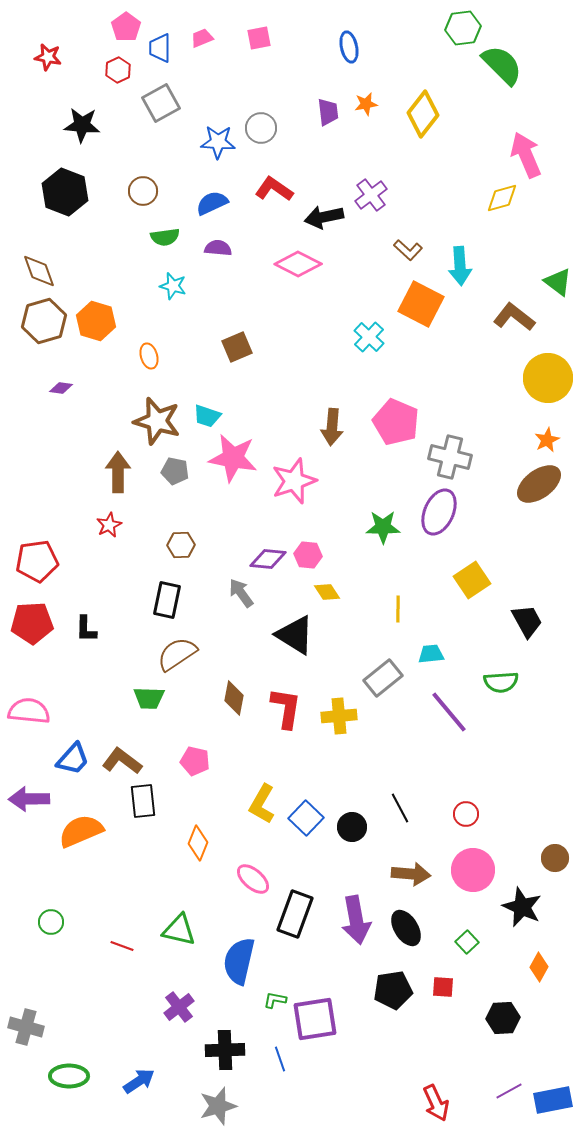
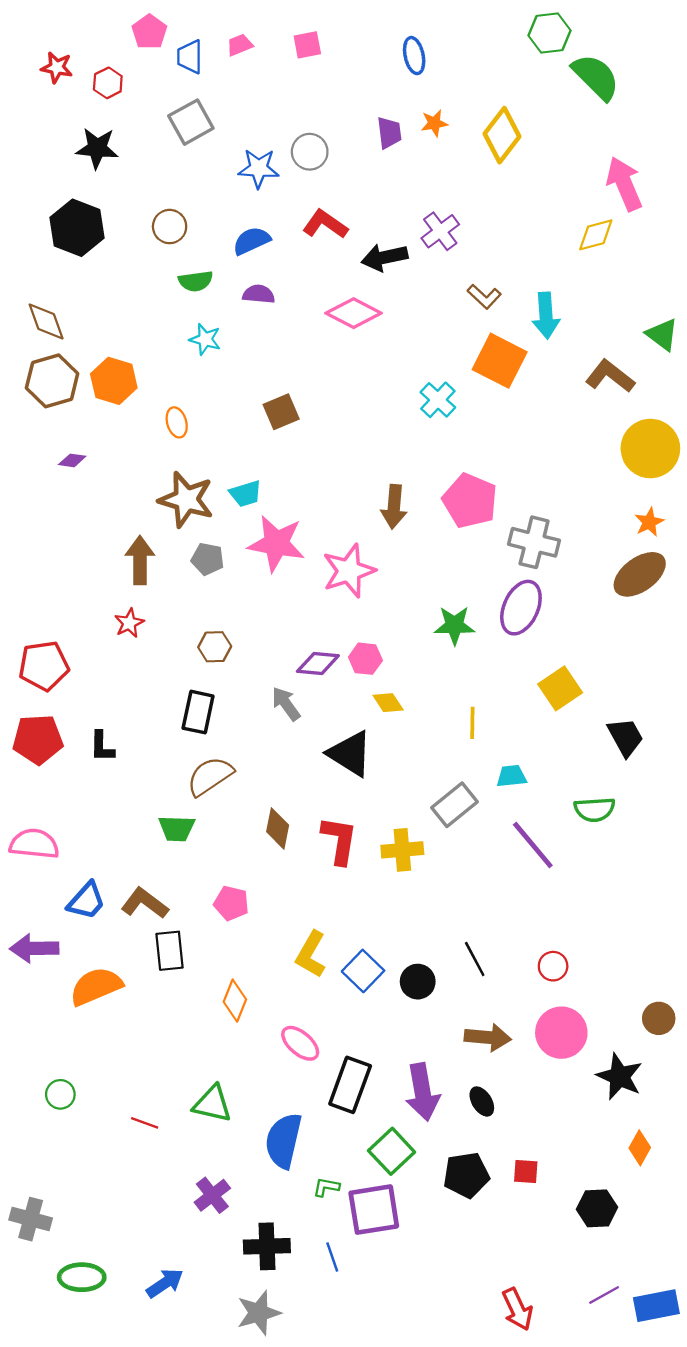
red hexagon: (118, 70) -> (108, 83), moved
cyan trapezoid: (207, 416) -> (246, 494), turned -36
black ellipse: (406, 928) -> (482, 1101), size x0.7
green square: (467, 942) -> (392, 1151), moved, size x1.6

